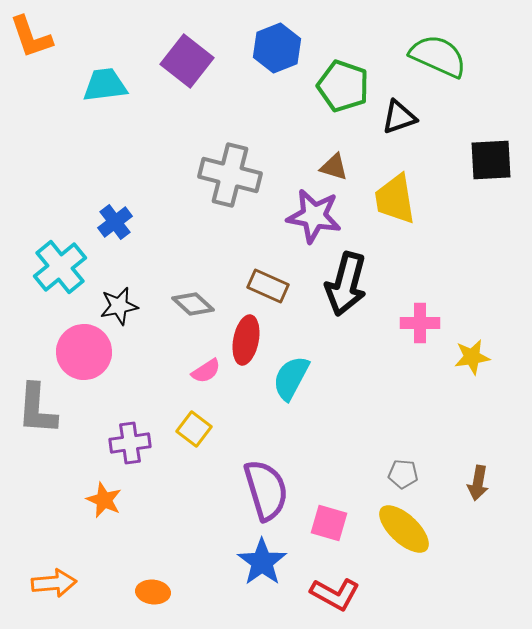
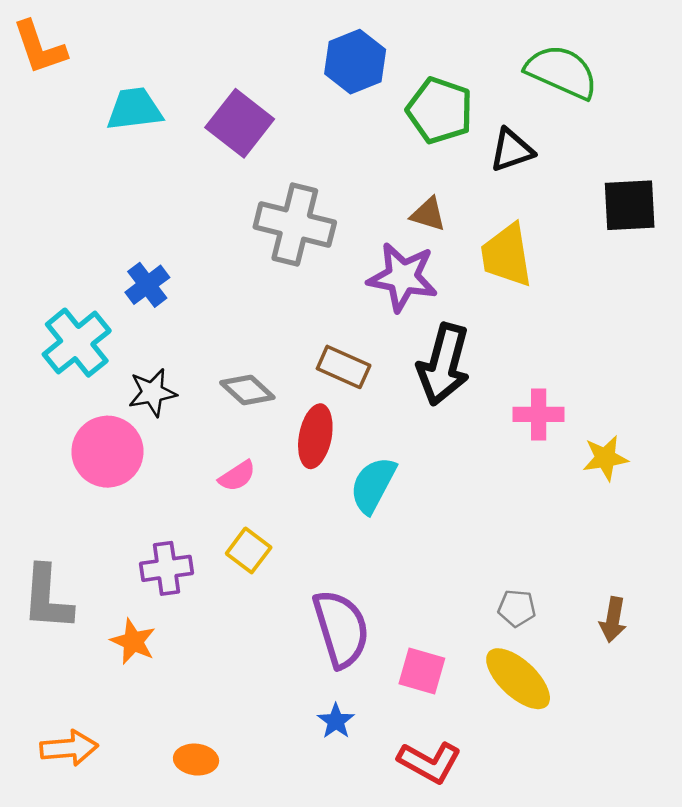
purple square: (187, 61) -> (240, 123), moved
pink semicircle: (206, 371) -> (237, 476), moved
gray L-shape: (37, 409) -> (47, 598), moved
blue star: (262, 562) -> (336, 721), size x0.6

